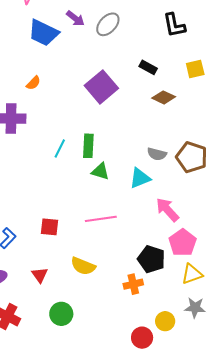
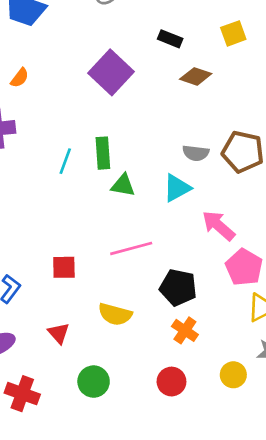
black pentagon: (151, 259) -> (178, 287), moved
orange cross: (133, 284) -> (185, 330), turned -36
red circle: (142, 338) -> (171, 382), moved

